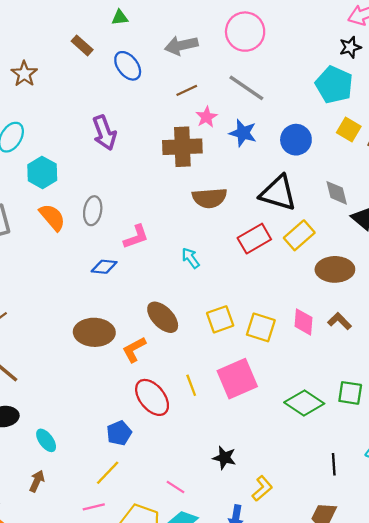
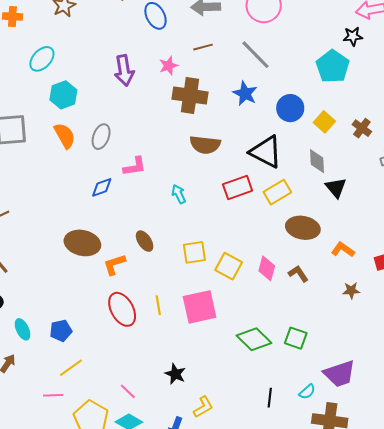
pink star: (207, 117) -> (169, 66), moved
yellow square: (349, 129) -> (324, 122), moved
blue diamond: (104, 267) -> (102, 187), turned -35
brown ellipse: (163, 317) -> (145, 241), size x0.7
blue pentagon: (119, 433) -> (61, 331), moved

